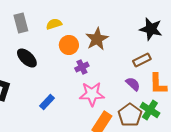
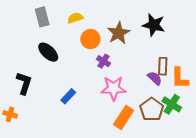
black star: (151, 29) -> (154, 25), moved
brown rectangle: (142, 60) -> (163, 66), moved, turned -60
purple cross: (82, 67) -> (103, 61), turned -32

